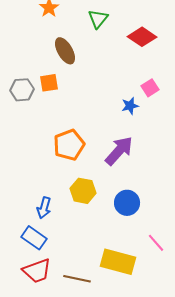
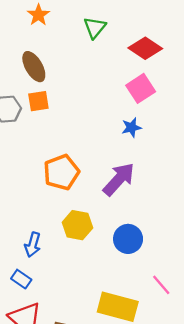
brown ellipse: (65, 51) -> (34, 67), moved
pink square: (150, 88) -> (141, 88), moved, size x1.4
blue rectangle: (34, 238) -> (21, 279), size x0.7

